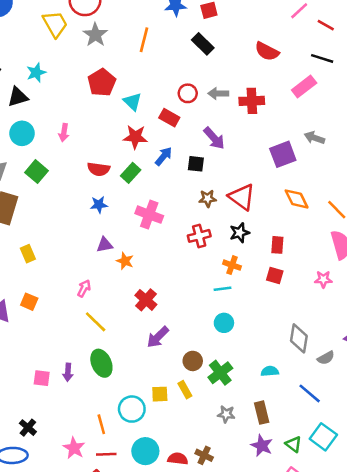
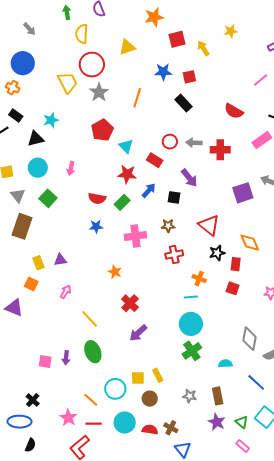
brown star: (208, 198) -> (168, 226), moved
orange diamond: (297, 199) -> (250, 243), moved
pink cross: (149, 215) -> (135, 236), turned -30
black star: (240, 233) -> (217, 253), moved
purple triangle: (105, 245) -> (60, 260), moved
pink arrow: (84, 288) -> (66, 292), moved
orange square: (29, 302) -> (31, 284), moved
cyan circle: (224, 323) -> (191, 324), size x1.5
brown circle: (193, 361) -> (150, 399), moved
green cross: (220, 373) -> (192, 351), moved
orange line: (101, 424) -> (91, 400), turned -35

